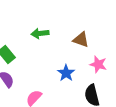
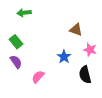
green arrow: (40, 33) -> (24, 13), moved

